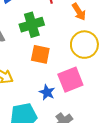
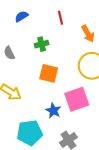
green cross: (32, 25) -> (42, 44), size x0.6

